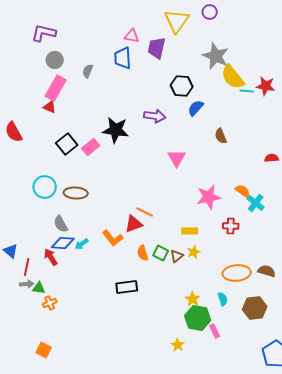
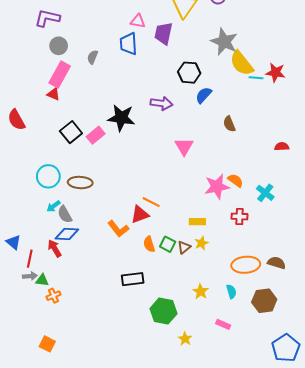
orange semicircle: (243, 191) -> (235, 180), moved
cyan arrow: (82, 244) -> (53, 206), moved
green hexagon: (198, 318) -> (163, 311), moved
pink rectangle: (215, 331) -> (223, 324), turned -40

